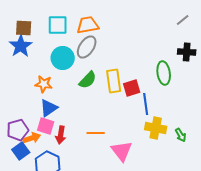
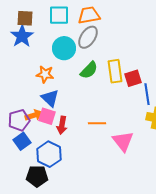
blue triangle: (49, 108) -> (50, 98), turned -42
orange arrow: (32, 138) -> (34, 115), moved

